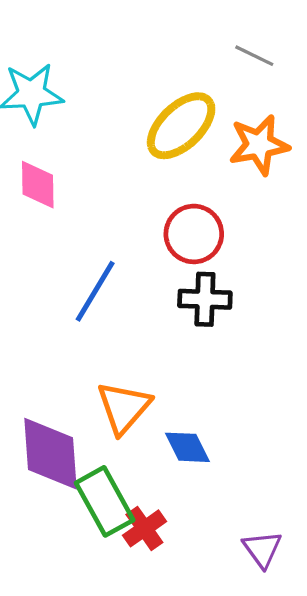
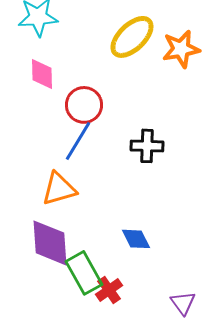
red circle: (194, 234) -> (84, 105), moved
orange triangle: (124, 407) -> (59, 189), moved, turned 33

